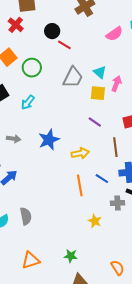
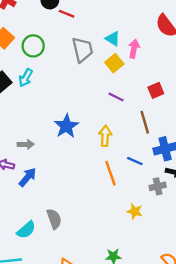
gray trapezoid: (73, 77) -> (82, 50), turned -30
yellow square: (98, 93) -> (114, 63), turned -35
cyan arrow: (28, 102) -> (26, 78), moved
gray arrow: (14, 139) -> (26, 144), moved
yellow arrow: (80, 153) -> (105, 136), turned -66

